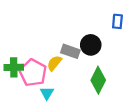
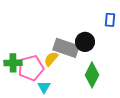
gray rectangle: (70, 51) -> (66, 48), size x1.4
pink pentagon: (33, 73) -> (31, 68), turned 30

